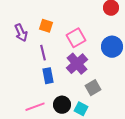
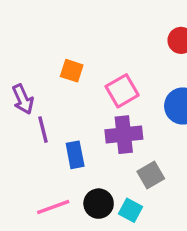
purple arrow: (21, 33) -> (23, 99), moved
purple line: (43, 53) -> (43, 130), moved
purple cross: (77, 64) -> (124, 135), turned 35

